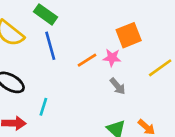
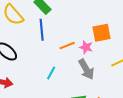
gray arrow: (118, 86) -> (86, 69), size x1.5
cyan line: (43, 107) -> (51, 73), moved

